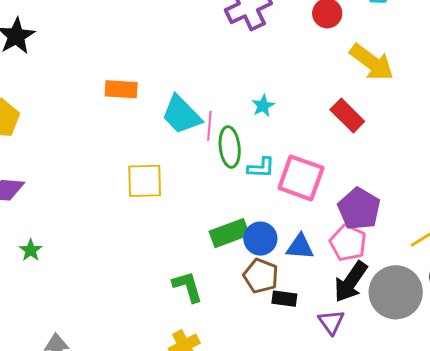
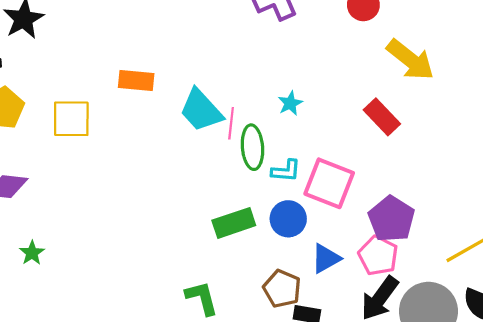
yellow square: (145, 181) -> (71, 119), moved
green rectangle: (229, 233) -> (234, 223), moved
blue circle: (260, 239) -> (288, 219), moved
blue triangle: (300, 247) -> (326, 258), turned -36

